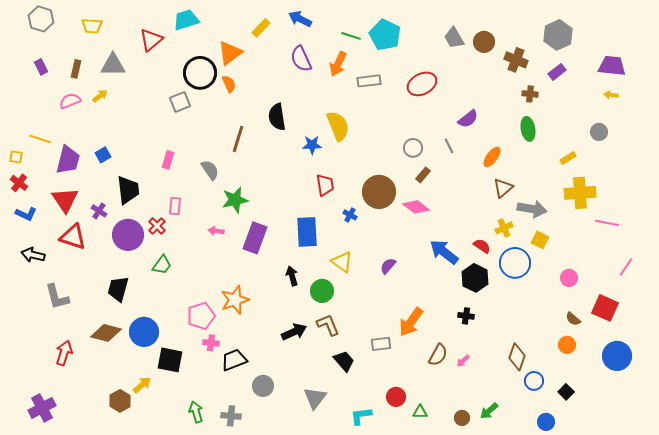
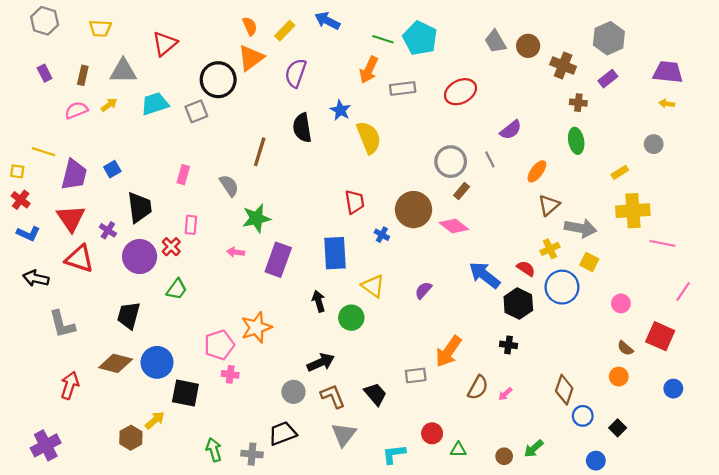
cyan trapezoid: (186, 20) -> (155, 104), moved
purple semicircle: (301, 59) -> (296, 73), moved, turned 44
orange semicircle: (229, 84) -> (250, 26), moved
blue star: (312, 145) -> (340, 110), moved, turned 30
gray circle: (413, 148) -> (451, 162), size x1.5
brown L-shape: (328, 325) -> (333, 396), moved
blue circle: (617, 356) -> (673, 389), size x0.6
black trapezoid: (234, 360) -> (283, 433), moved
gray circle: (263, 386) -> (293, 392), moved

